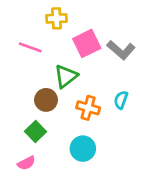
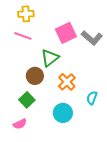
yellow cross: (57, 18) -> (26, 14), moved
cyan semicircle: (121, 100) -> (92, 98), moved
orange cross: (88, 108) -> (67, 82), turned 30

